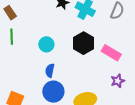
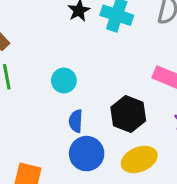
black hexagon: (83, 43) -> (128, 114), moved

